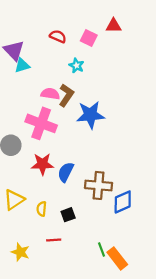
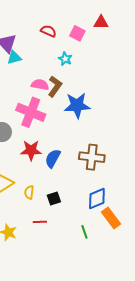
brown cross: (99, 185) -> (92, 157), moved
blue diamond: (123, 202) -> (97, 198), moved
orange rectangle: (117, 258) -> (111, 218), moved

